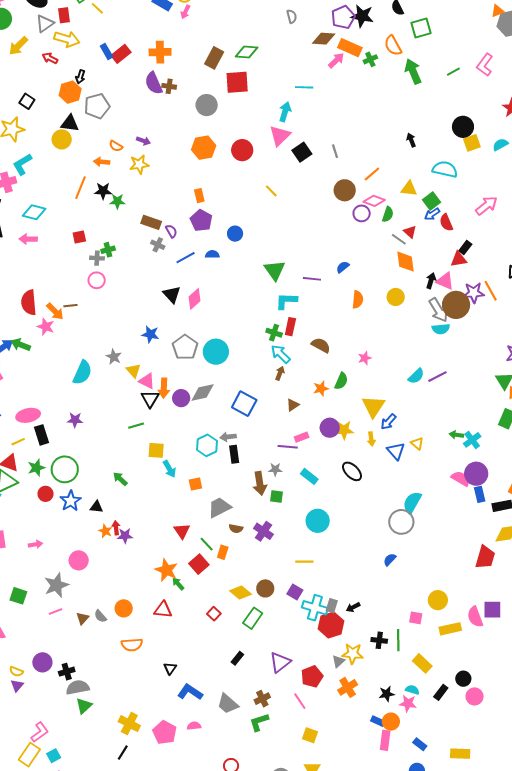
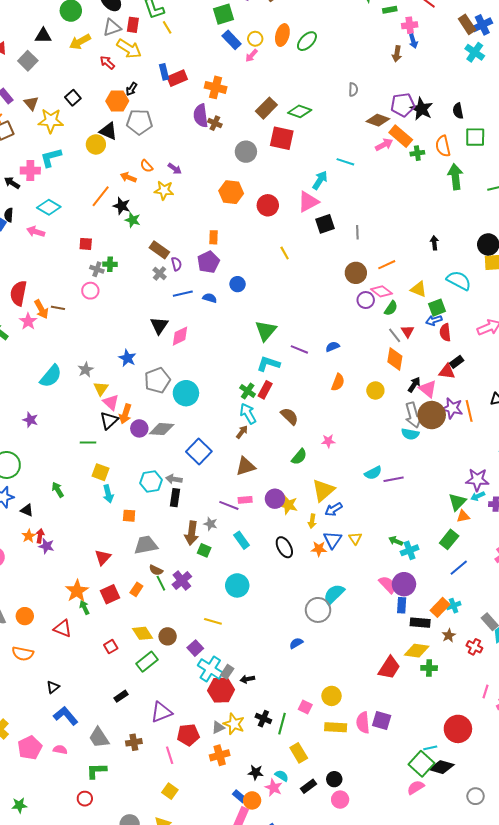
orange star: (321, 388) -> (319, 549), moved
brown triangle: (293, 405) -> (245, 466), size x1.5
green line: (207, 544) -> (161, 583), moved
green L-shape: (259, 722) -> (97, 771), moved

